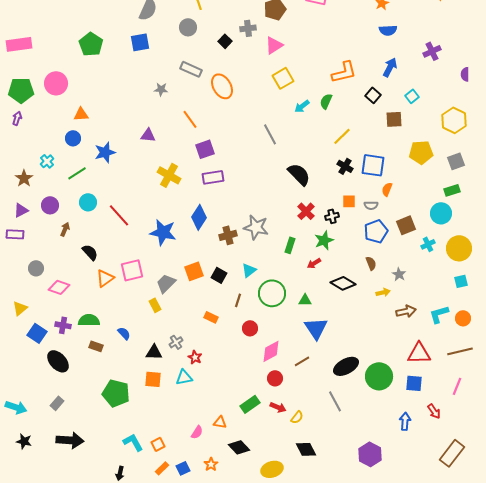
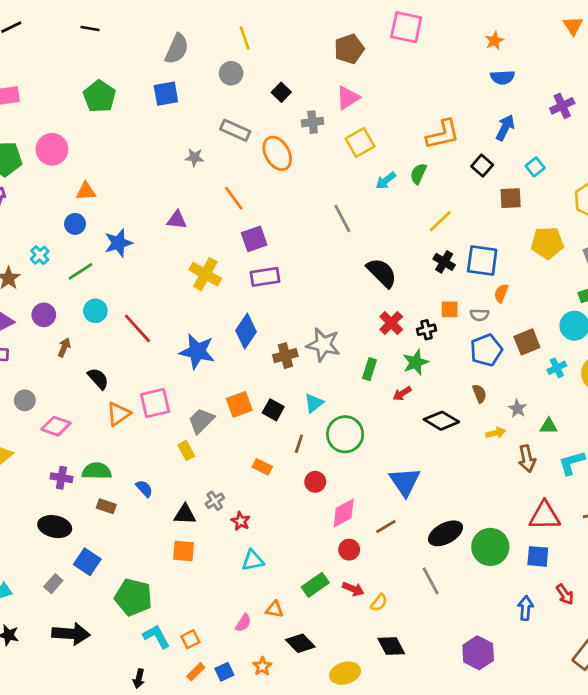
gray cross: (248, 28) -> (313, 122), moved
green triangle: (305, 300) -> (549, 426), moved
brown arrow: (406, 311) -> (527, 459), turned 90
blue square: (37, 333) -> (87, 562), moved
black ellipse: (58, 361) -> (55, 527), turned -35
cyan triangle: (184, 377) -> (253, 560), moved
green pentagon: (116, 393) -> (133, 597), moved

